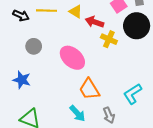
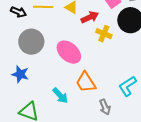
red arrow: (95, 22) -> (90, 17), turned 138
gray circle: (34, 46) -> (31, 42), size x1.6
cyan arrow: (77, 113) -> (60, 95), moved

